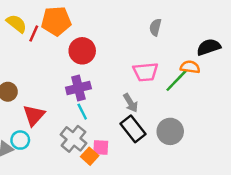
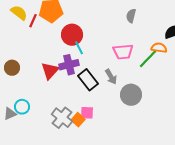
cyan line: (82, 112) -> (79, 48), moved
red triangle: (34, 115) -> (50, 71), moved
black rectangle: (133, 129) -> (88, 80), moved
gray circle: (170, 131) -> (131, 95), moved
gray cross: (74, 139) -> (62, 118), moved

